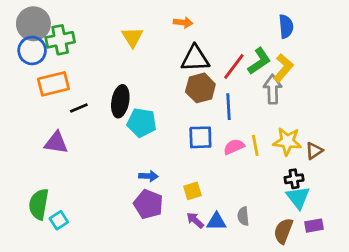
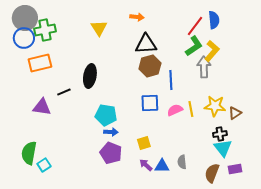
red line: (234, 67) -> (195, 26), moved
black line: (79, 108) -> (64, 92), moved
cyan pentagon: (142, 123) -> (106, 115), moved

